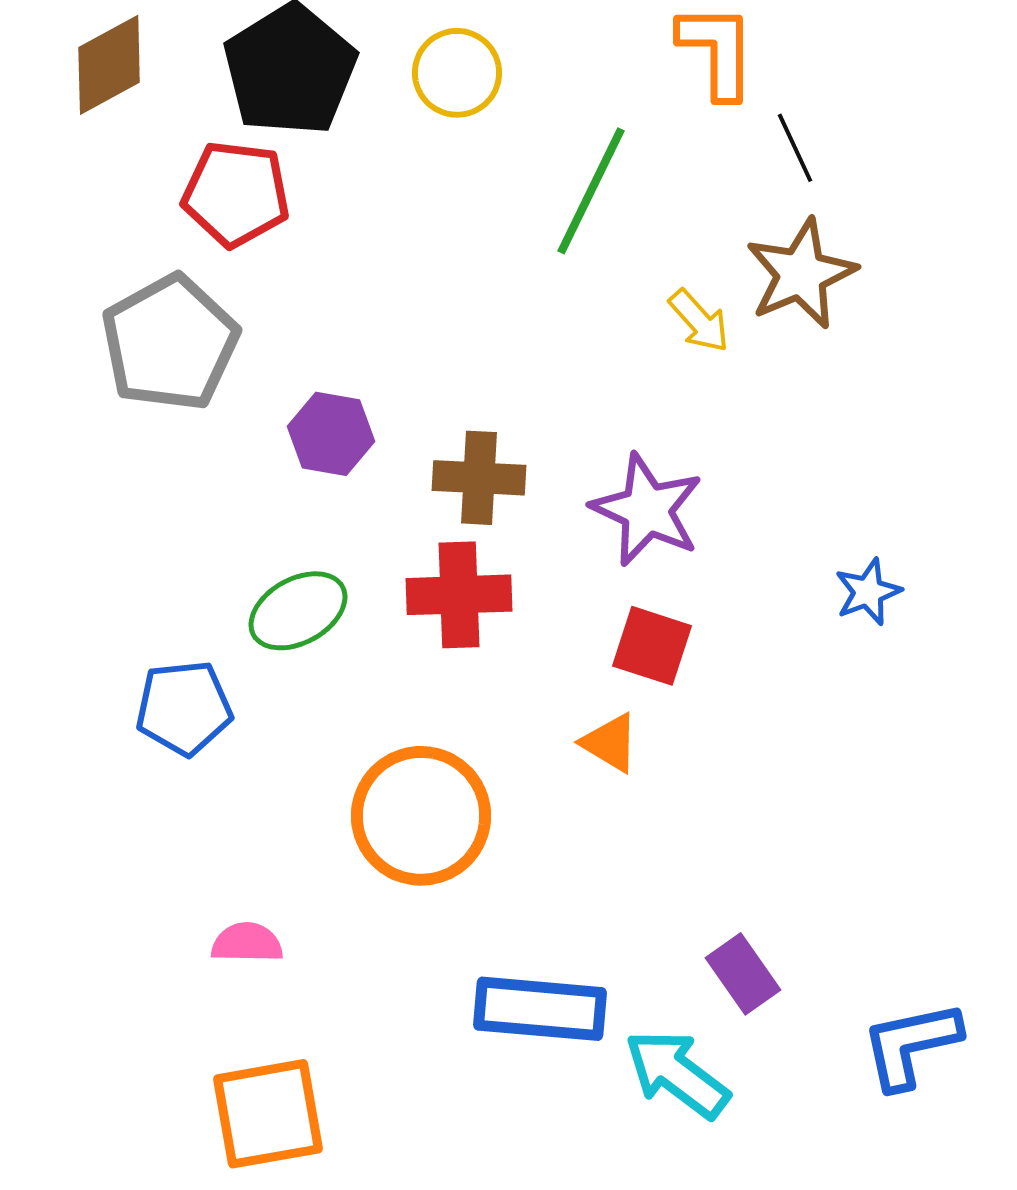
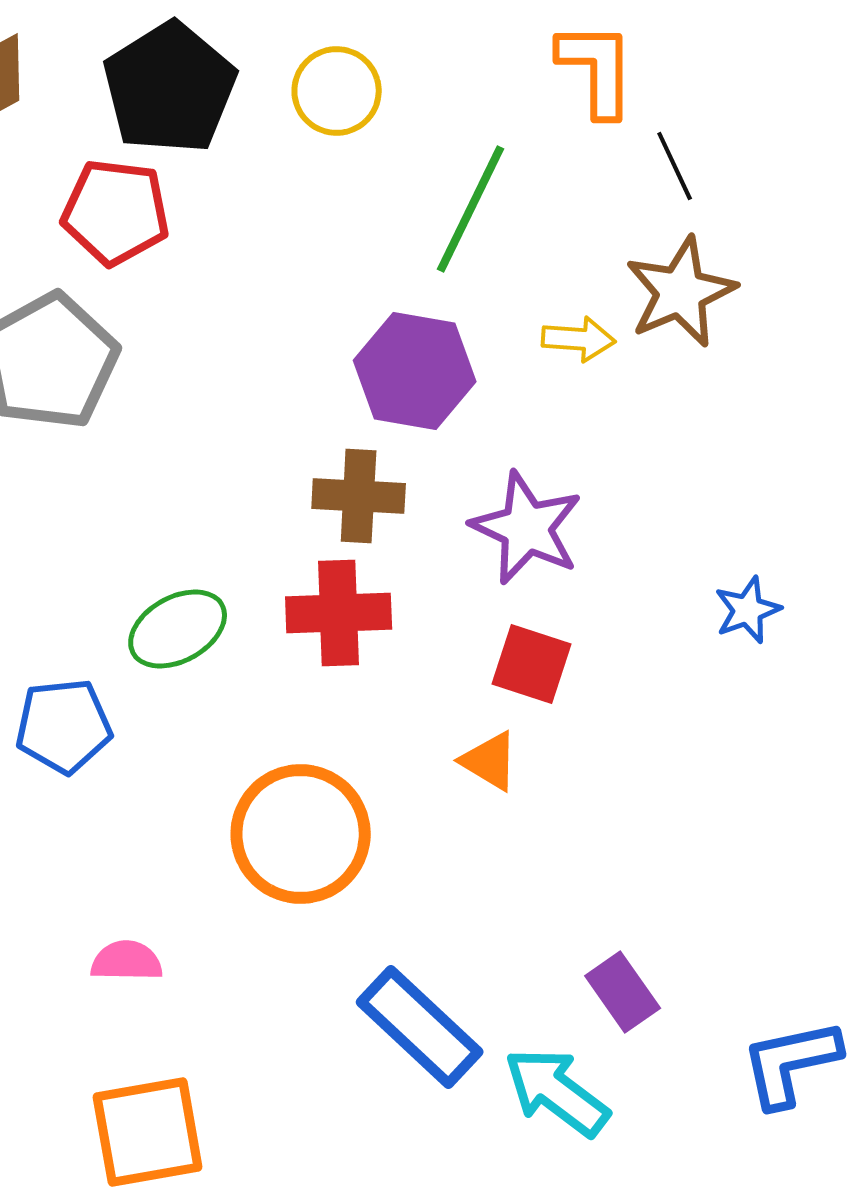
yellow arrow: (699, 321) -> (579, 339), turned -44
purple hexagon: (331, 434) -> (415, 371), moved, size x1.4
blue rectangle: (540, 1009) -> (420, 1027), turned 38

